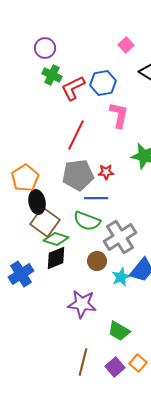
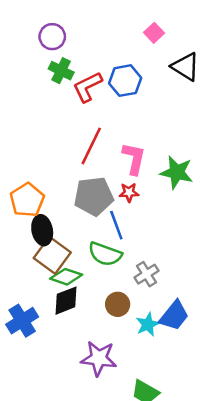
pink L-shape: (119, 115) -> (134, 159), moved
blue line: (96, 198) -> (116, 225), turned 70
gray cross: (120, 237) -> (146, 274), size x0.6

